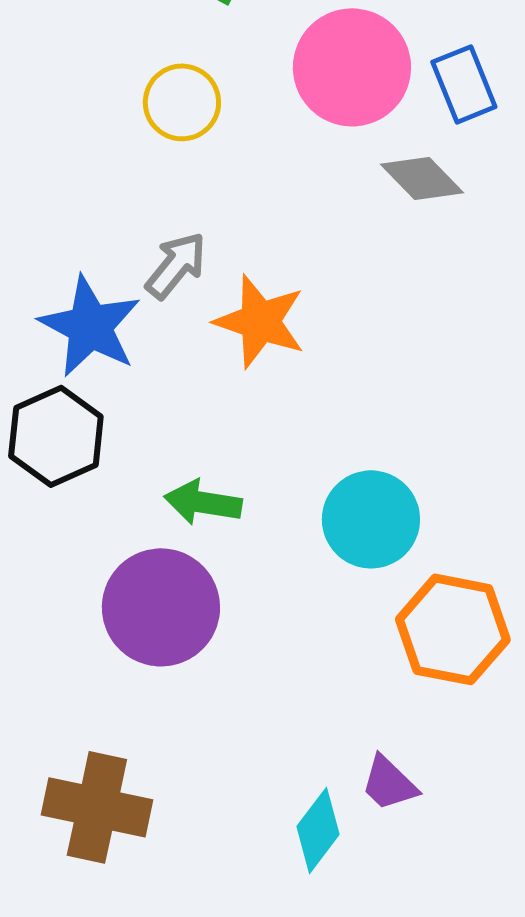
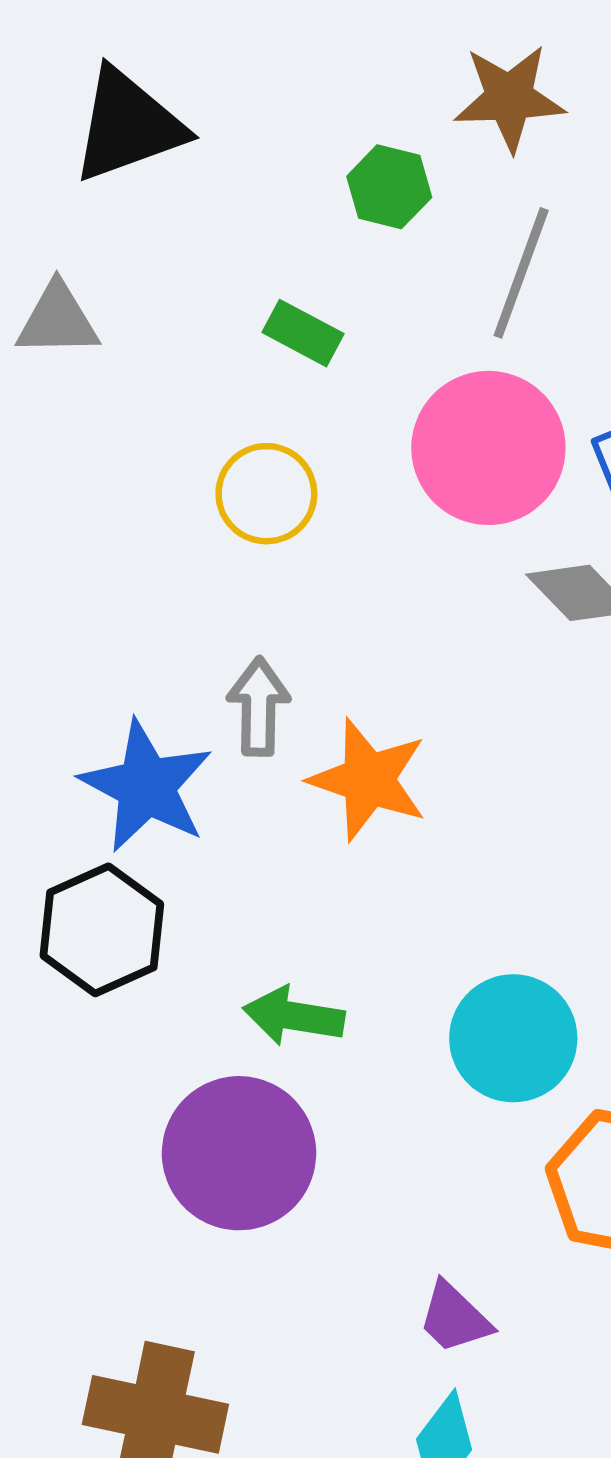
gray arrow: (176, 265) -> (259, 707), turned -38
purple trapezoid: (389, 783) -> (454, 1318), moved

